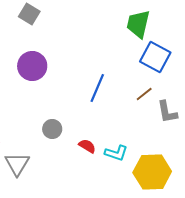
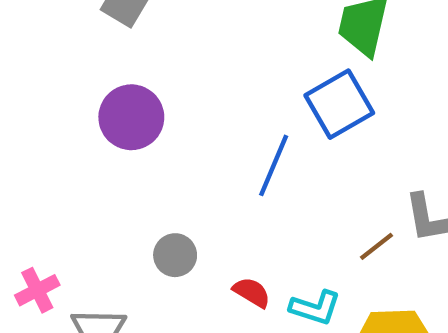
blue square: (155, 57) -> (339, 104), moved, turned 32
brown line: (144, 94) -> (376, 246), moved

